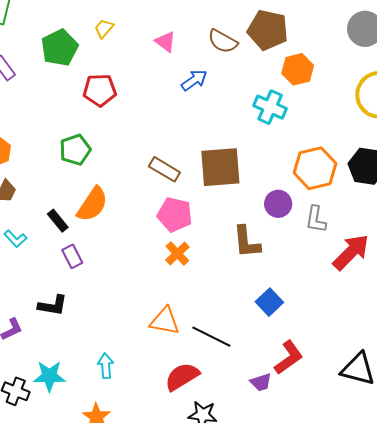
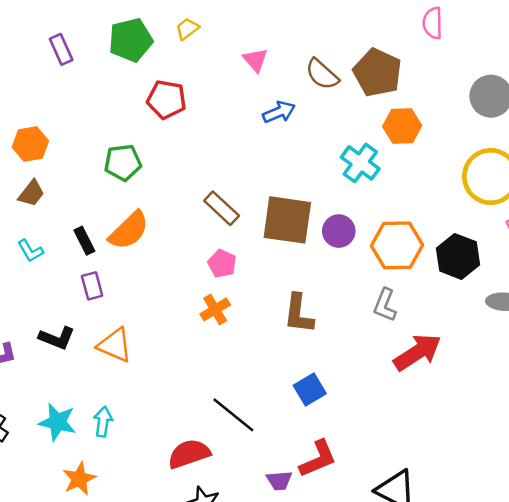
purple circle: (278, 204) -> (339, 231), moved
pink pentagon: (175, 215) -> (222, 263), size x0.7
orange triangle: (165, 321) -> (115, 345), moved
cyan star: (49, 376) -> (57, 422), moved

